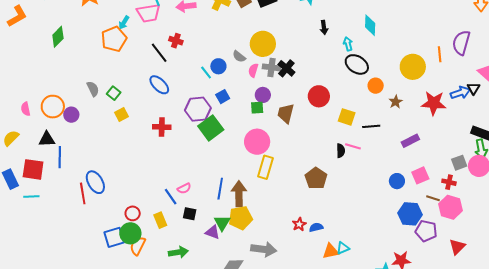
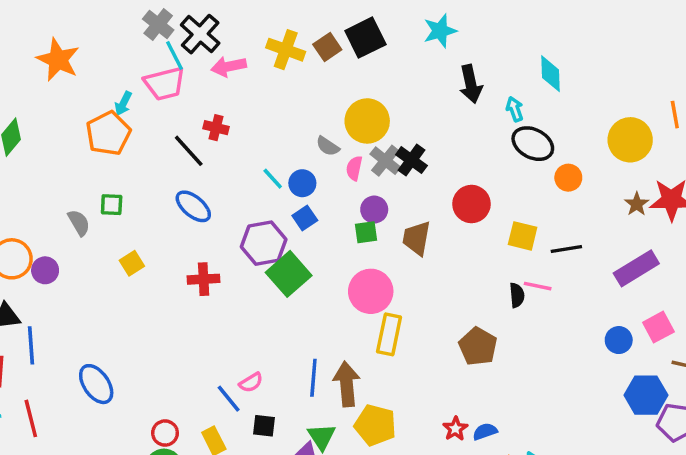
black arrow: (324, 27) -> (471, 84), size x1.5
blue circle: (218, 66) -> (302, 183), moved
gray cross: (271, 67) -> (385, 161), turned 36
green square: (114, 93) -> (112, 205), moved, turned -32
brown star: (396, 102) -> (637, 204), moved
purple rectangle: (410, 141) -> (636, 268), size x1.4
red line: (83, 193) -> (31, 418), moved
yellow pentagon: (241, 218) -> (375, 425), moved, turned 30

